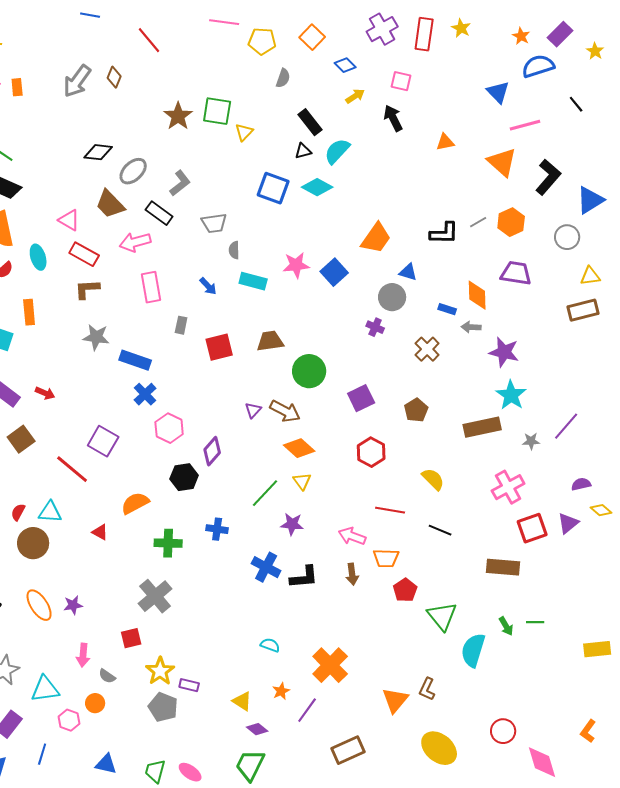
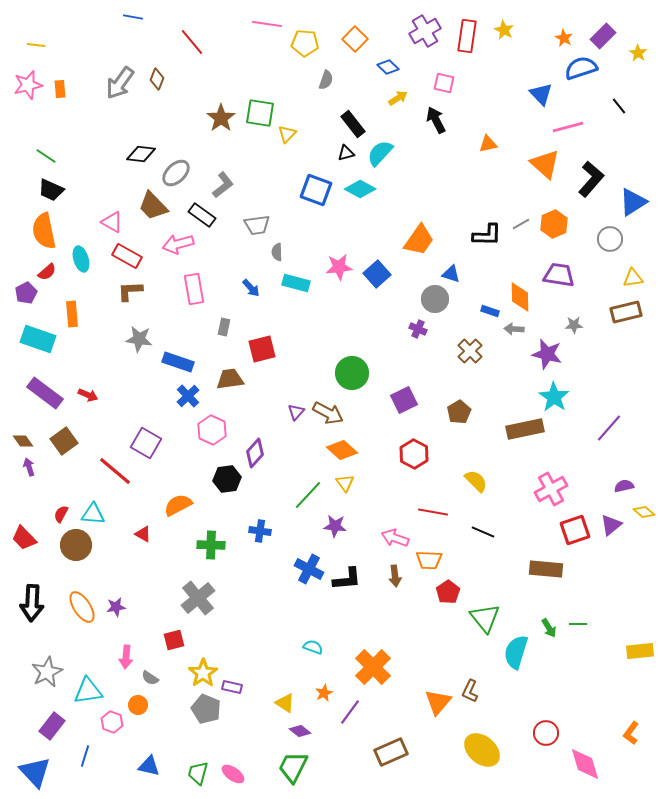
brown trapezoid: (270, 341) -> (230, 379), moved
gray star: (531, 441) -> (574, 325), moved

